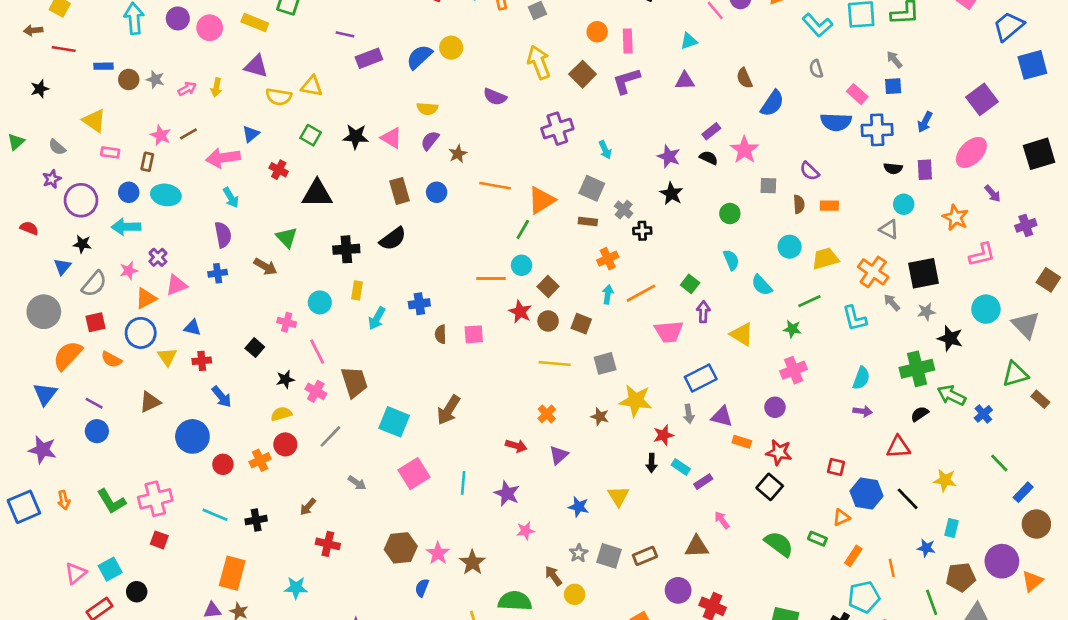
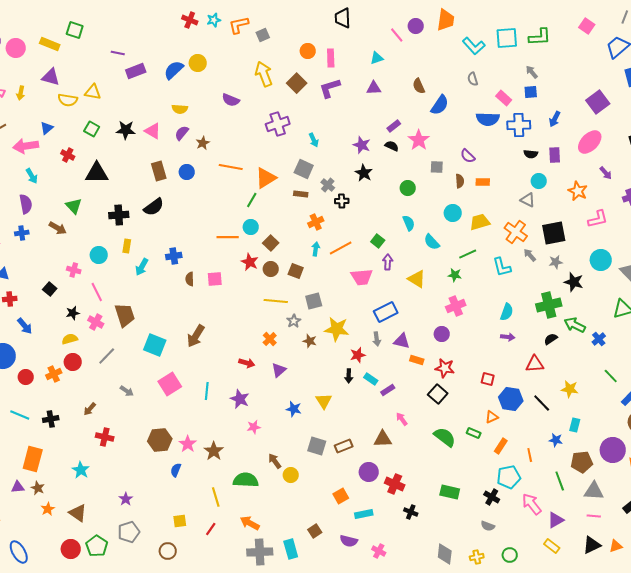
gray star: (579, 553) -> (294, 321), moved
cyan star: (296, 588) -> (81, 470), turned 30

